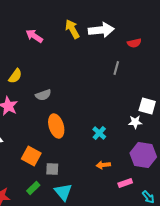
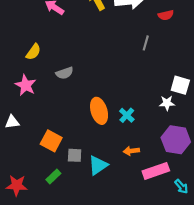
orange ellipse: (56, 126) -> (99, 111), moved
pink rectangle: (125, 183) -> (156, 171), size x1.6
cyan triangle: (63, 192) -> (98, 165), moved, turned 36

